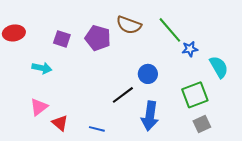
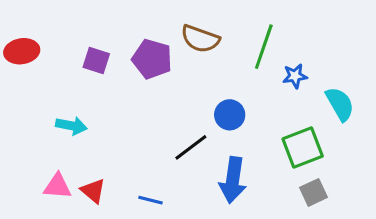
green line: (170, 30) -> (264, 47), turned 60
cyan arrow: (42, 68) -> (71, 126), moved
pink triangle: (39, 107) -> (57, 186), moved, turned 42

